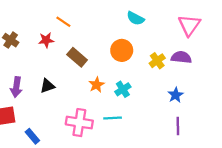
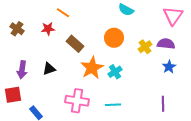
orange star: (97, 85) -> (92, 68), size x1.6
blue star: (176, 95) -> (169, 67), moved
cyan line: (113, 118) -> (113, 105), moved

